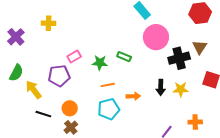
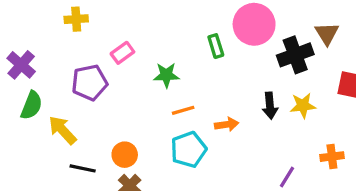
purple cross: (16, 37) -> (21, 65), moved
pink rectangle: (74, 56) -> (122, 53), moved
green rectangle: (124, 57) -> (216, 46), moved, turned 56
purple pentagon: (59, 76) -> (90, 83), moved

